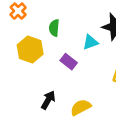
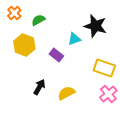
green semicircle: (54, 28) -> (38, 20), moved, turned 56

